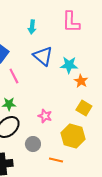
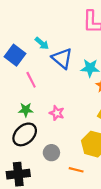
cyan arrow: (32, 27) -> (42, 43), moved, turned -56
pink star: (45, 116) -> (57, 113), moved

